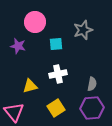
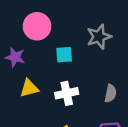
gray semicircle: (92, 84) -> (111, 93), moved
yellow triangle: (30, 86) -> (29, 88), moved

